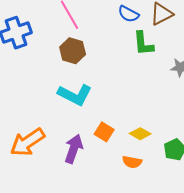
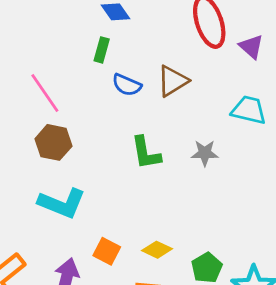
green L-shape: (143, 44) -> (146, 153), moved

